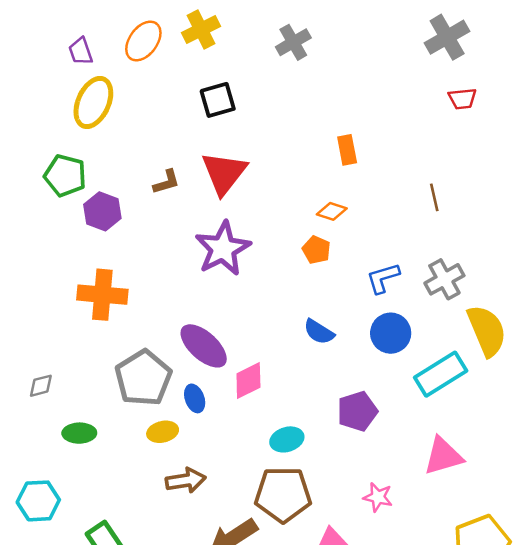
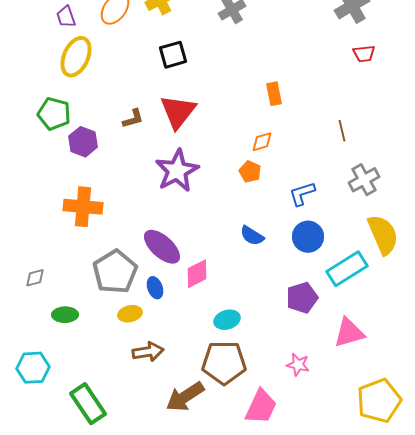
orange diamond: (332, 211) -> (262, 142), turned -35
gray cross: (444, 279) -> (364, 180), moved
purple pentagon: (357, 411) -> (302, 298), moved

